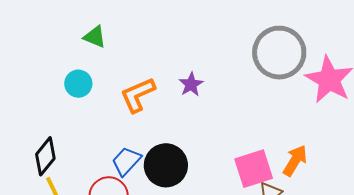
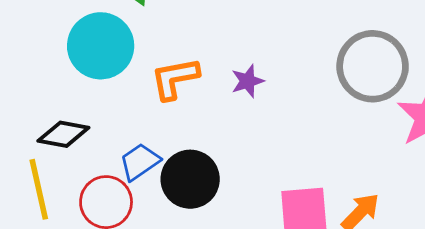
cyan circle: (78, 84) -> (101, 46), size x1.8
black diamond: (45, 156) -> (63, 134), moved, turned 48

